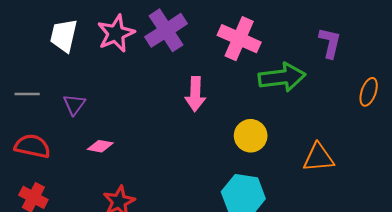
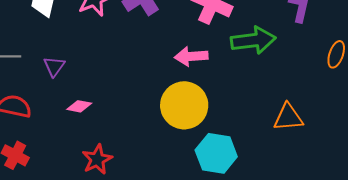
pink arrow: (195, 94) -> (191, 56), moved, turned 84
yellow circle: (251, 136) -> (184, 105), moved, size x1.5

